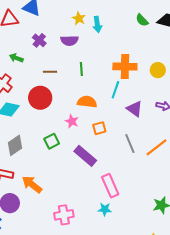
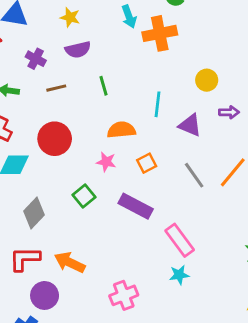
yellow star: (79, 18) -> (70, 17), moved
cyan arrow: (97, 24) -> (129, 17), moved
orange cross: (125, 67) -> (160, 33), moved
yellow circle: (158, 70) -> (207, 80), moved
brown line: (50, 72) -> (56, 88), moved

